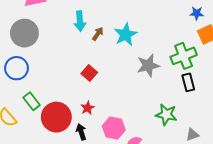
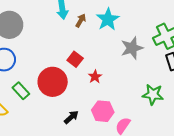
red star: (88, 108) -> (95, 77), moved
red circle: (56, 117) -> (53, 82), moved
black arrow: (81, 132) -> (71, 117), turned 70

